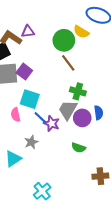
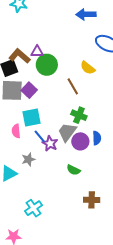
yellow semicircle: (81, 32) -> (88, 68), moved
green circle: (64, 40) -> (47, 65), moved
cyan square: (30, 99) -> (31, 117), turned -36

